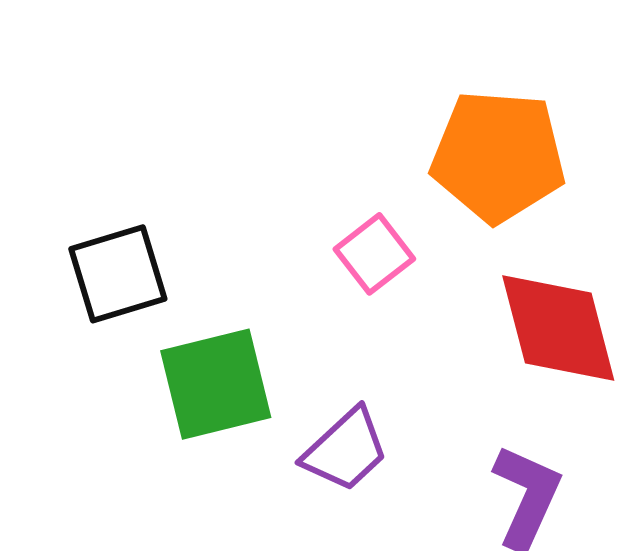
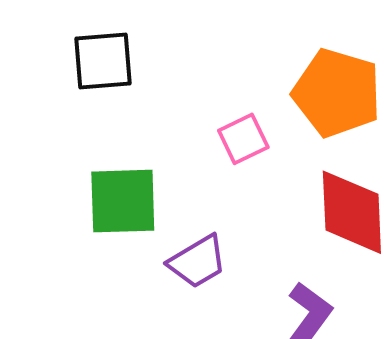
black square: (118, 274) -> (103, 61), moved

